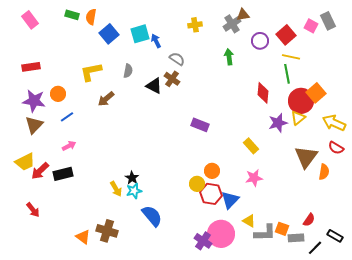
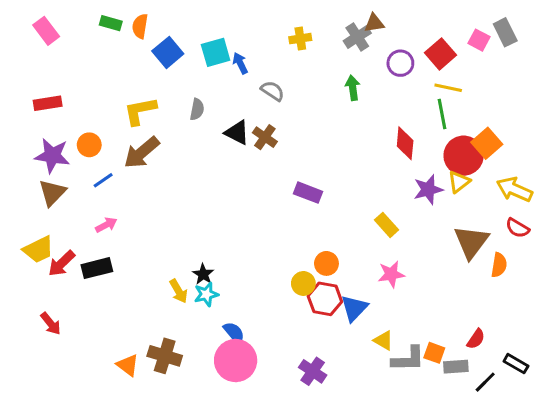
brown cross: (172, 79) -> (265, 137), moved
brown arrow: (106, 99) -> (142, 153), moved, size x1.4
blue semicircle: (152, 216) -> (234, 333), size x0.7
pink circle: (221, 234) -> (236, 361), moved

